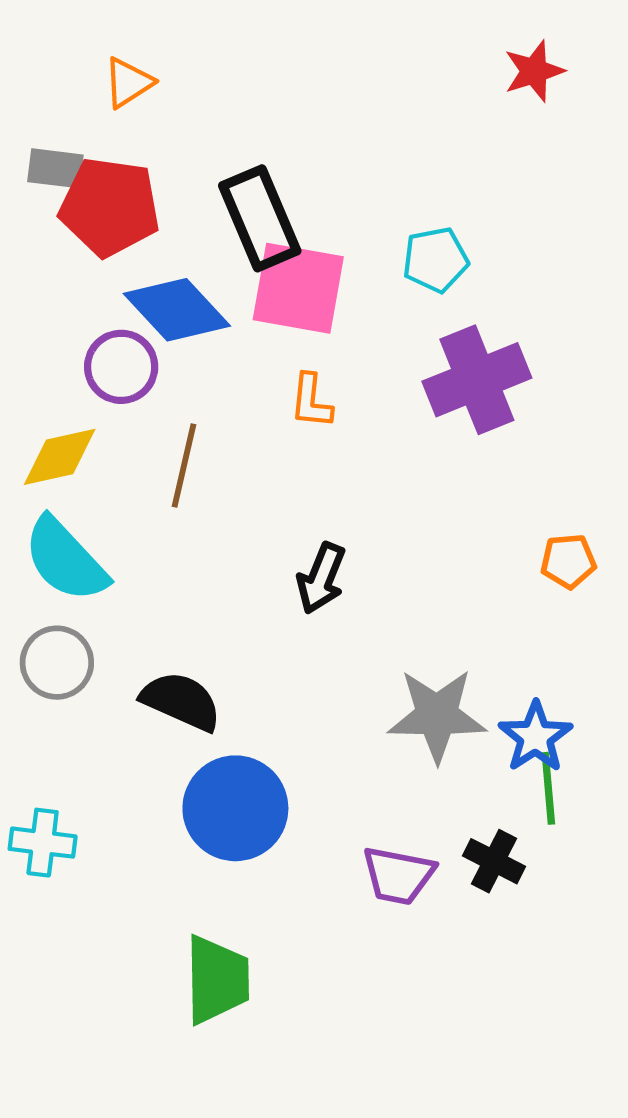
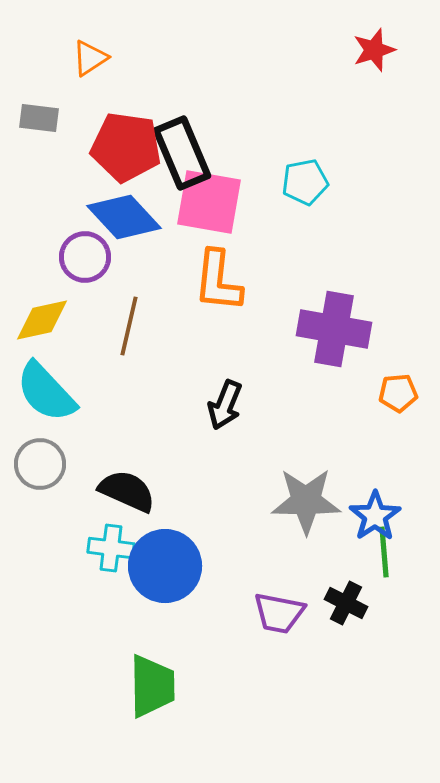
red pentagon: (110, 207) -> (126, 147), moved
purple cross: (477, 380) -> (334, 329), moved, turned 32
orange L-shape: (311, 401) -> (218, 281), size x1.6
cyan cross: (43, 843) -> (111, 548), moved

